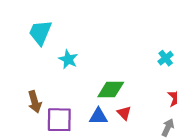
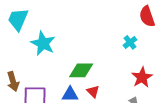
cyan star: (68, 59) -> (43, 43), size x1.4

